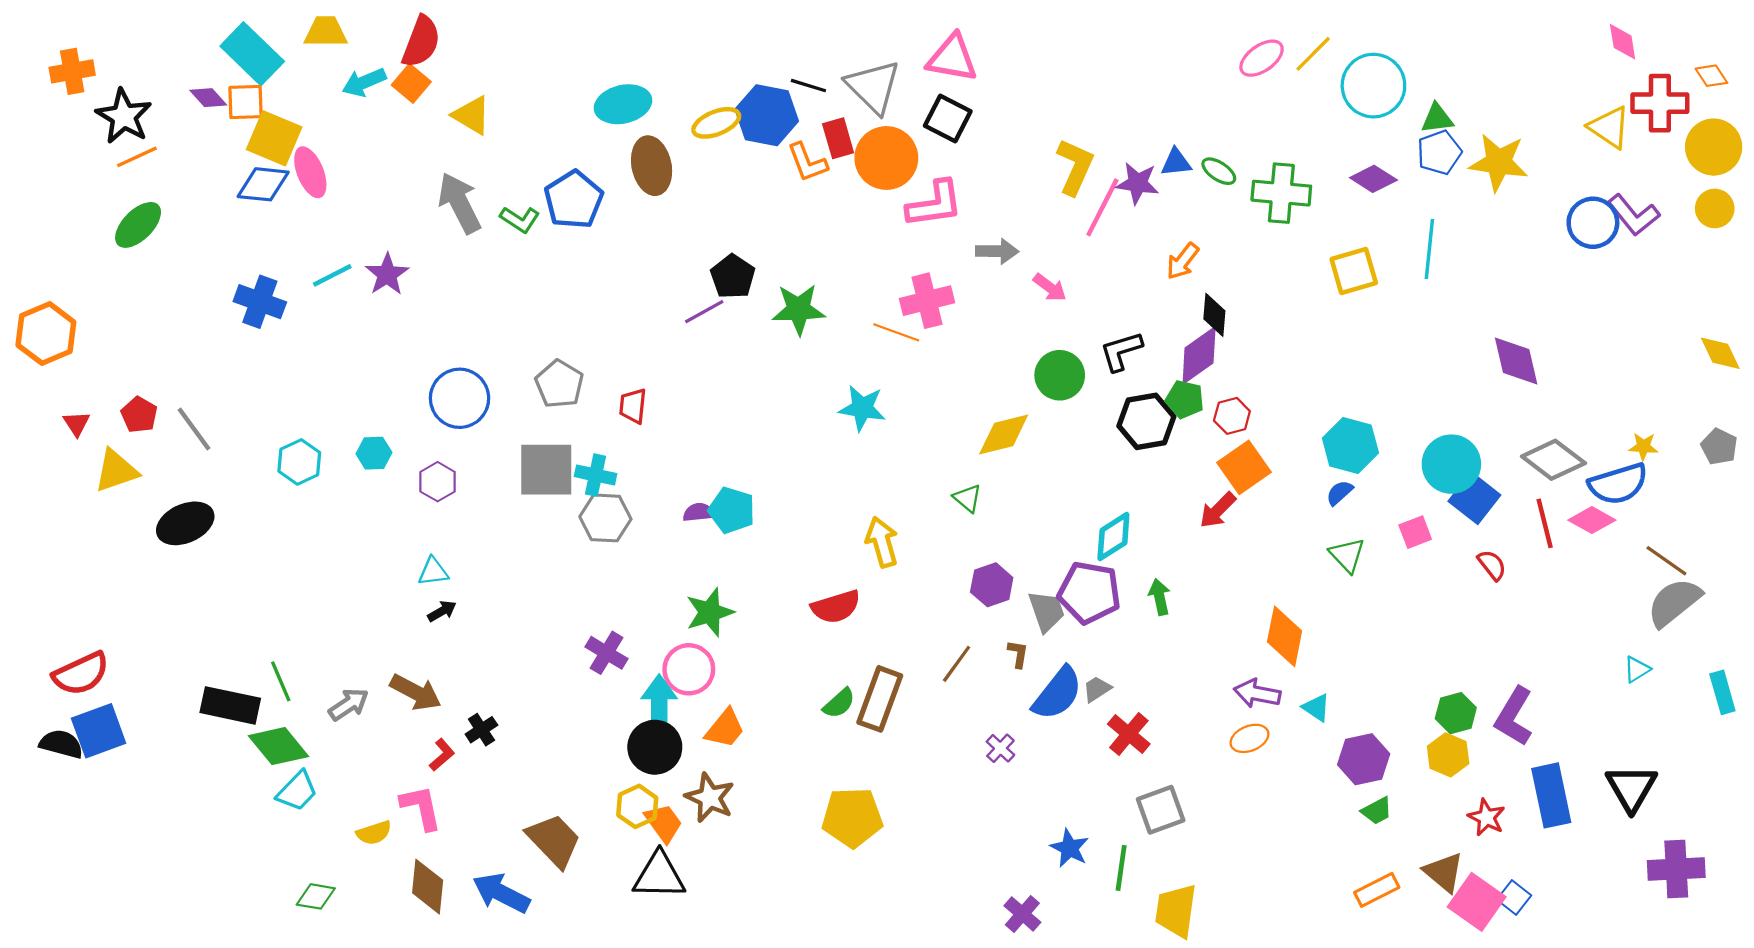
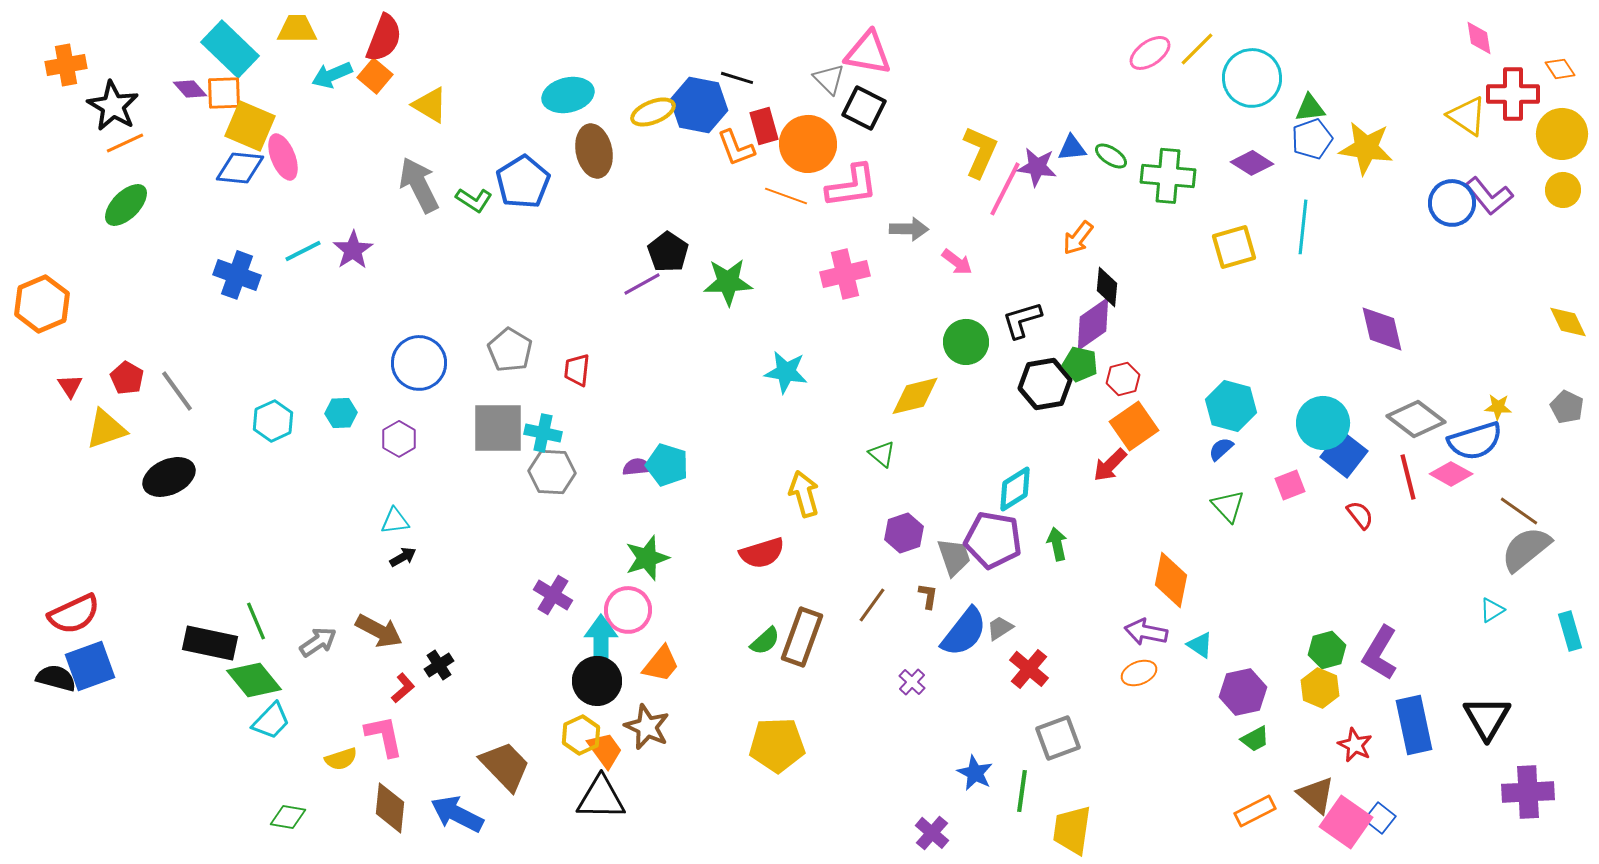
gray triangle: (873, 87) -> (829, 79), moved, size x0.6
orange line: (896, 332) -> (786, 196), moved

